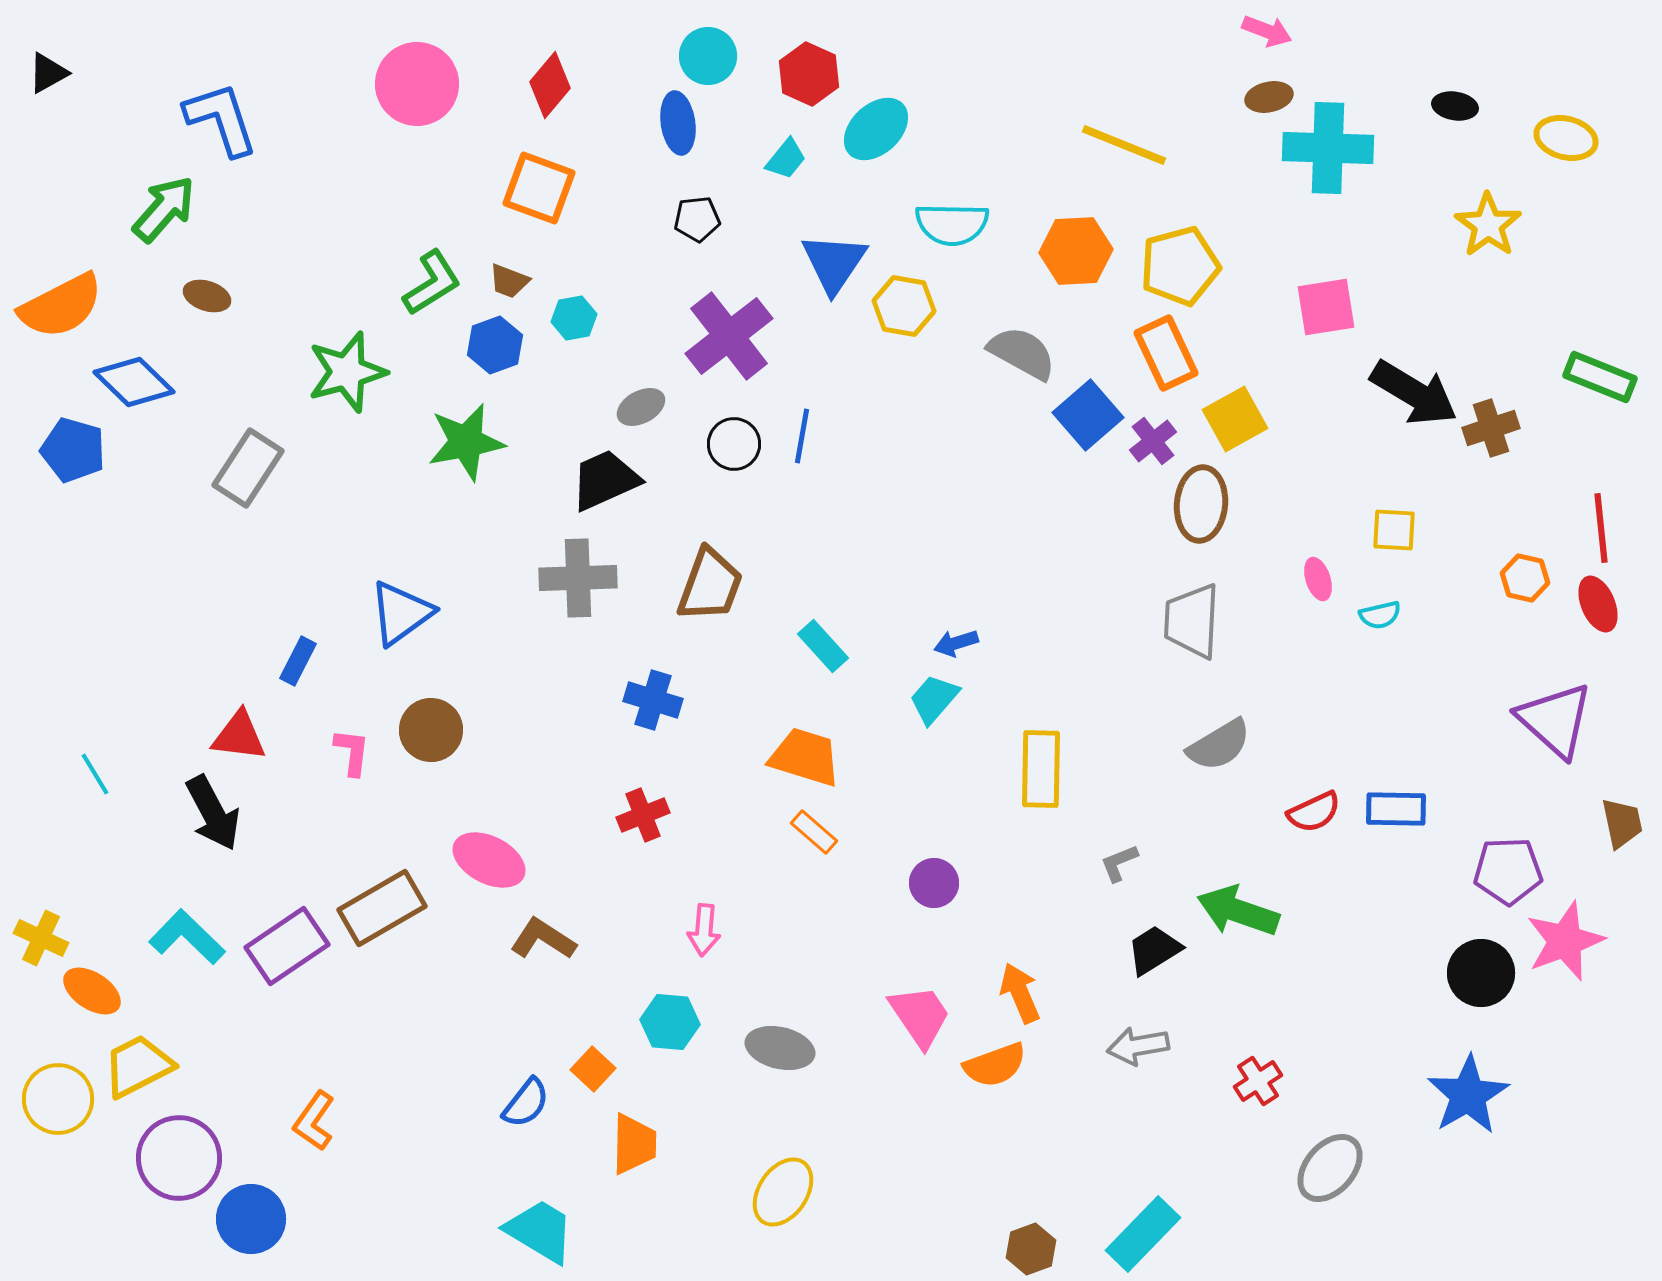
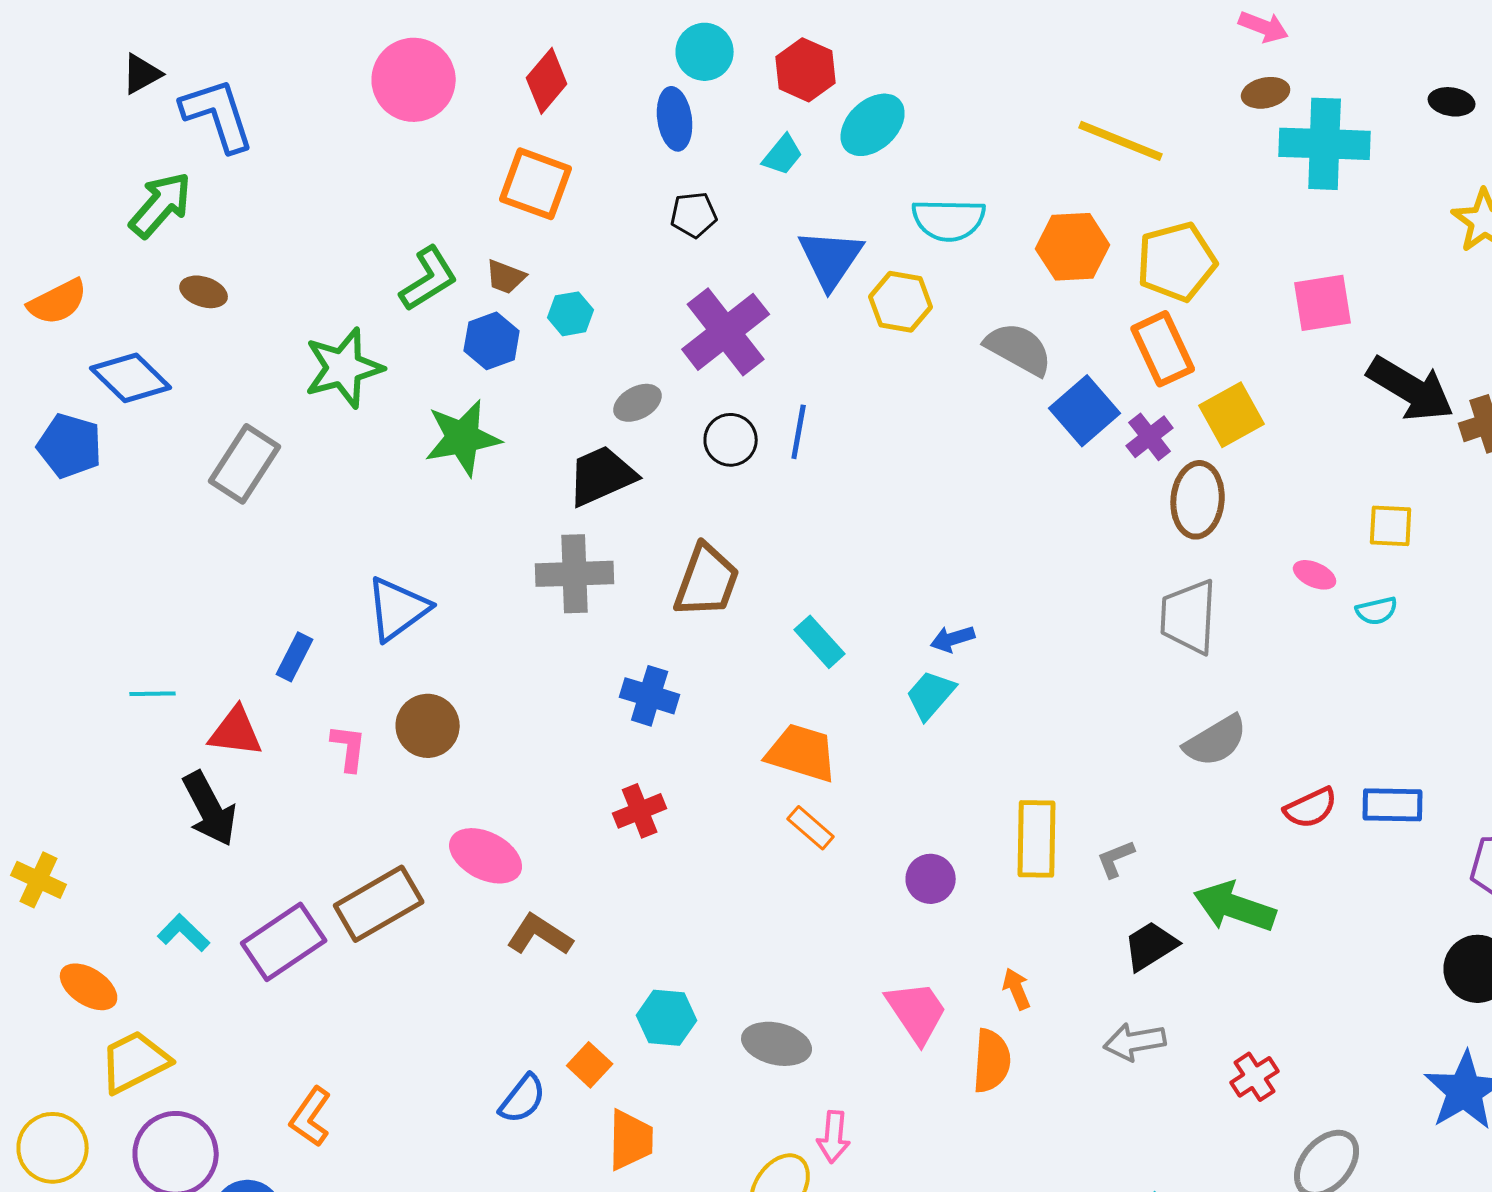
black triangle: (48, 73) -> (142, 74), moved
orange semicircle: (61, 306) -> (58, 302), size x0.7
pink ellipse: (1318, 579) -> (1315, 575), turned -48
yellow rectangle: (1041, 769) -> (1037, 839), moved
cyan line: (95, 774) -> (153, 694), moved, turned -60
pink arrow: (704, 930) -> (834, 1137), moved
cyan L-shape: (187, 937) -> (184, 933), size x0.7
yellow cross: (41, 938) -> (39, 880), moved
orange arrow: (1020, 993) -> (1017, 989), size x0.7
orange semicircle: (995, 1065) -> (992, 1061), turned -66
yellow circle: (58, 1099) -> (53, 1148), moved

